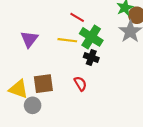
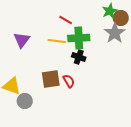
green cross: (91, 37) -> (79, 38), turned -35
brown square: (43, 84) -> (51, 79), moved

